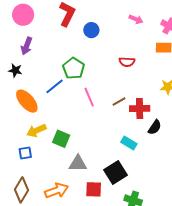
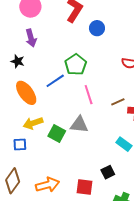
purple arrow: (27, 46) -> (31, 38), turned -42
gray triangle: (78, 164) -> (79, 125), moved
black square: (115, 172) -> (108, 172), size x0.6

